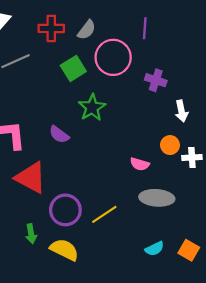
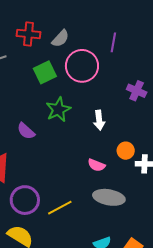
purple cross: (156, 80) -> (137, 91), moved
white arrow: (181, 111) -> (99, 120), moved

